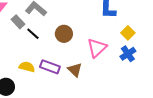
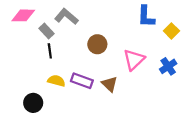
yellow square: (128, 33) -> (171, 31), moved
black line: (33, 34) -> (50, 51), moved, turned 40

